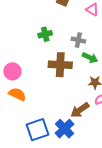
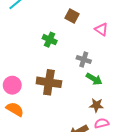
green cross: (45, 34) -> (50, 40), moved, turned 32
brown cross: (60, 65) -> (49, 82), moved

